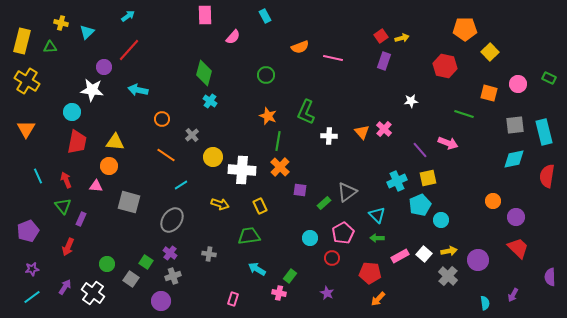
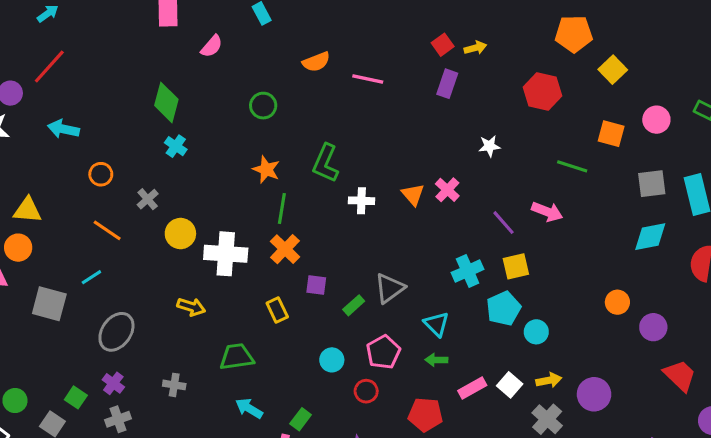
cyan line: (181, 185) -> (91, 277), moved
yellow rectangle: (260, 206) -> (277, 310), moved
red trapezoid: (518, 248) -> (680, 376), moved

